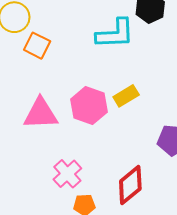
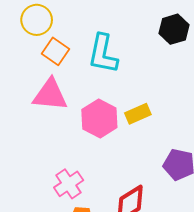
cyan L-shape: (115, 34) -> (103, 54), moved, turned 96
pink triangle: (41, 114) -> (50, 95), moved

